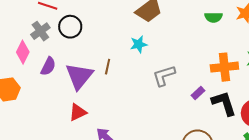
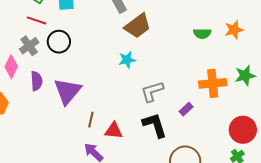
purple semicircle: (48, 66) -> (36, 81), turned -30
brown line: (108, 67) -> (91, 120), moved
black L-shape: (224, 103) -> (155, 125), moved
red triangle: (78, 112) -> (114, 131), moved, turned 30

